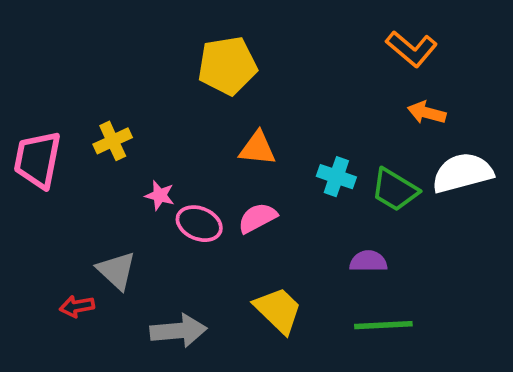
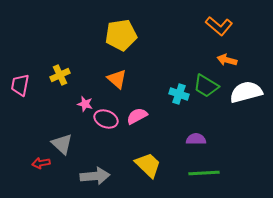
orange triangle: (257, 148) -> (117, 79), moved, turned 35
pink trapezoid: (37, 160) -> (20, 85), size x0.7
green trapezoid: (395, 190) -> (206, 86), moved

